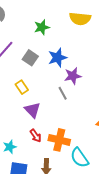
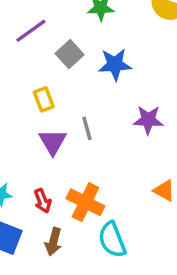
purple star: (73, 76) -> (148, 120), moved
gray line: (63, 93) -> (87, 128), moved
red arrow: (36, 136) -> (43, 201), moved

